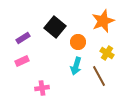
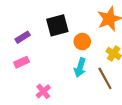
black square: (55, 27) -> (57, 25), turned 35
pink cross: (42, 88) -> (43, 91), turned -32

